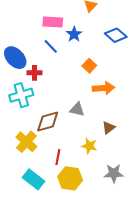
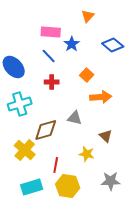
red cross: (35, 73) -> (52, 82), moved
brown triangle: (109, 128) -> (106, 136), turned -40
cyan rectangle: (34, 179) -> (32, 187), turned -55

